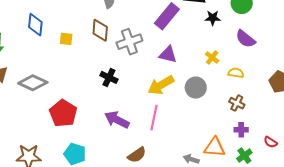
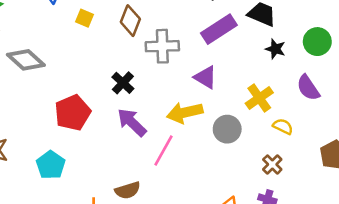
yellow cross: (212, 57) -> (259, 98), size x1.5
red pentagon: (63, 113) -> (73, 113), moved
purple arrow: (117, 120) -> (132, 122), moved

